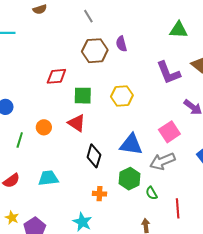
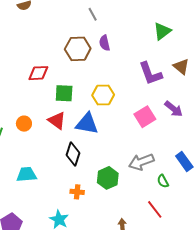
gray line: (88, 16) -> (93, 14), moved
green triangle: (179, 30) -> (162, 31), turned -42
pink square: (169, 132) -> (145, 117), moved
blue triangle: (131, 144) -> (87, 124), moved
green semicircle: (152, 193) -> (163, 181), moved
red line: (178, 208) -> (155, 209), turned -36

